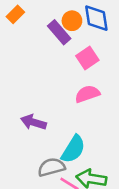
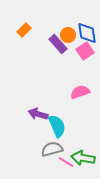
pink square: (87, 58) -> (85, 51), moved
cyan semicircle: (73, 149) -> (57, 126), moved, turned -55

